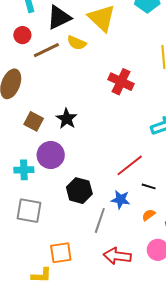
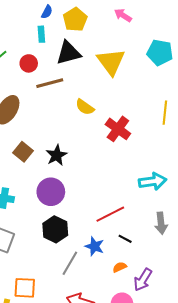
yellow semicircle: (77, 43) -> (85, 107), moved
purple circle: (51, 155) -> (51, 192), moved

